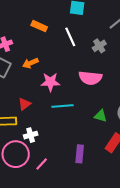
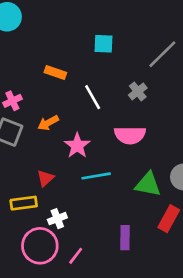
white line: (70, 37) -> (93, 97), moved
pink star: (50, 82) -> (77, 146), turned -30
green triangle: (101, 116) -> (148, 184), size x1.5

